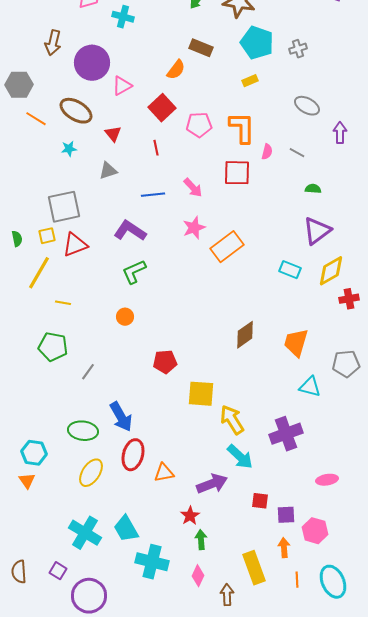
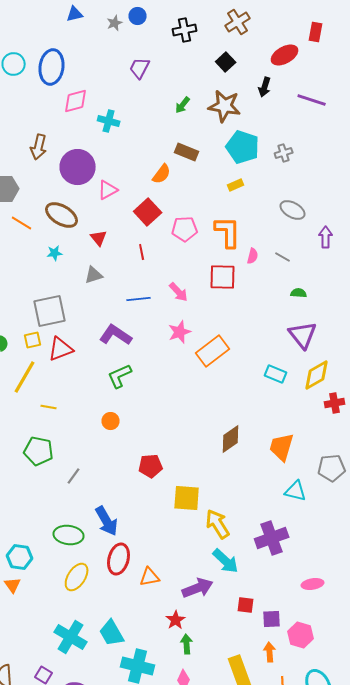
purple triangle: (317, 231) -> (303, 335), turned -32

